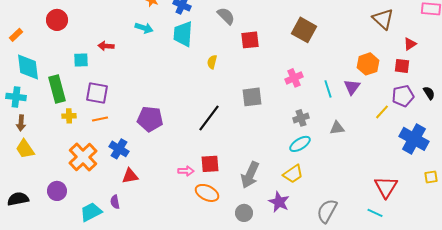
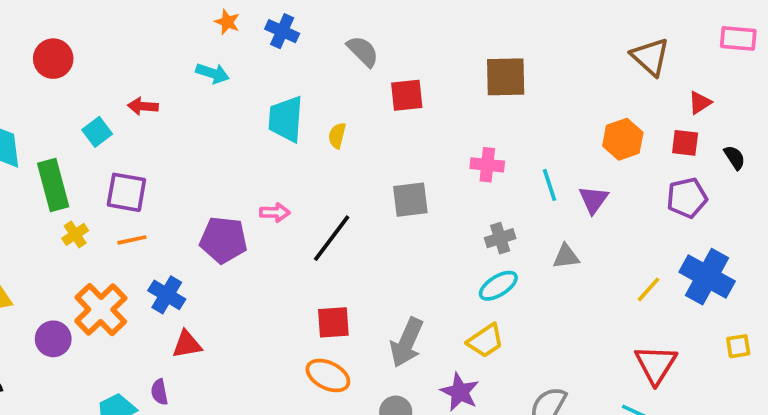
brown square: (304, 30) -> (506, 77), turned -30
cyan trapezoid: (183, 34) -> (286, 119), moved
cyan square: (81, 60) -> (97, 132), turned -35
pink cross: (294, 78) -> (487, 165), turned 30
purple triangle: (352, 87) -> (594, 200), moved
black semicircle: (429, 93) -> (735, 158), moved
yellow line: (382, 112) -> (648, 289), moved
yellow cross: (69, 116) -> (75, 234), turned -32
pink arrow: (186, 171) -> (275, 212), moved
purple circle: (57, 191) -> (53, 339), moved

